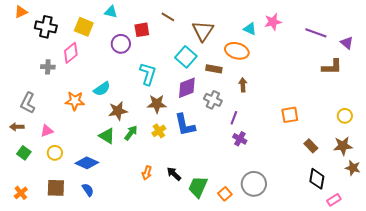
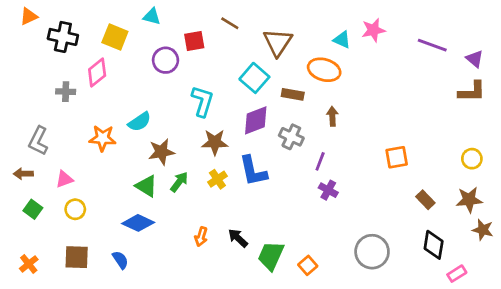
brown L-shape: (332, 67) -> (472, 92), moved
blue diamond: (87, 163) -> (138, 223), moved
gray circle: (254, 184) -> (372, 252), moved

